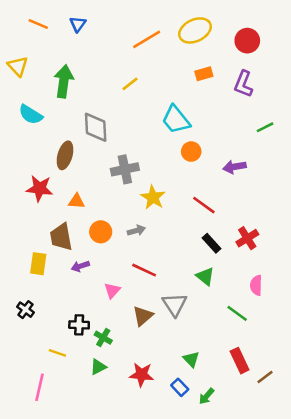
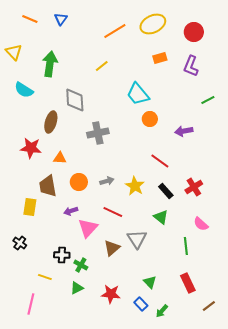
yellow star: (153, 197) -> (135, 186), moved
purple arrow: (80, 266) -> (71, 211), moved
pink semicircle: (256, 285) -> (201, 224), turned -49
pink triangle: (112, 290) -> (88, 228), size x1.5
green line: (237, 313) -> (186, 246), turned 48
brown line: (265, 377) -> (209, 306), moved

